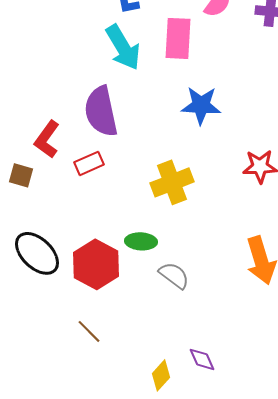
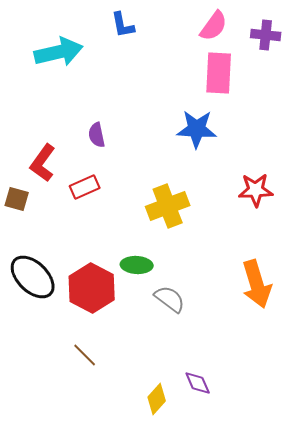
pink rectangle: (178, 38) -> (219, 73), moved
cyan arrow: (123, 47) -> (59, 52), moved, turned -72
purple semicircle: (101, 111) -> (97, 135), size x0.5

